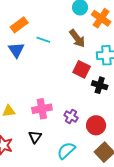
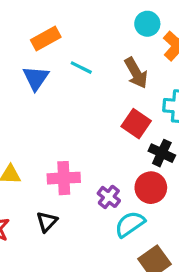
red circle: (96, 125) -> (151, 188), moved
cyan semicircle: (66, 151) -> (130, 224), moved

